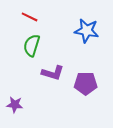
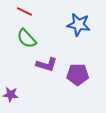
green semicircle: (32, 45) -> (27, 39), turned -60

